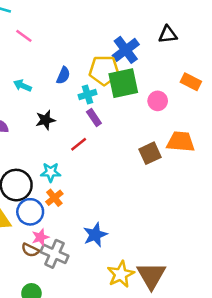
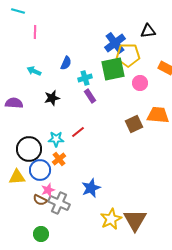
pink line: (24, 36) -> (35, 32), turned 56
yellow pentagon: (104, 70) -> (128, 55), moved
red line: (79, 144) -> (78, 132), moved

